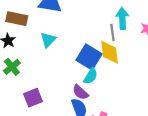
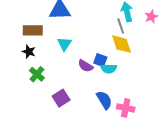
blue square: (89, 57) -> (100, 60), moved, size x0.6
cyan semicircle: (91, 76) -> (109, 69), turned 70
purple semicircle: (80, 92) -> (86, 66), moved

